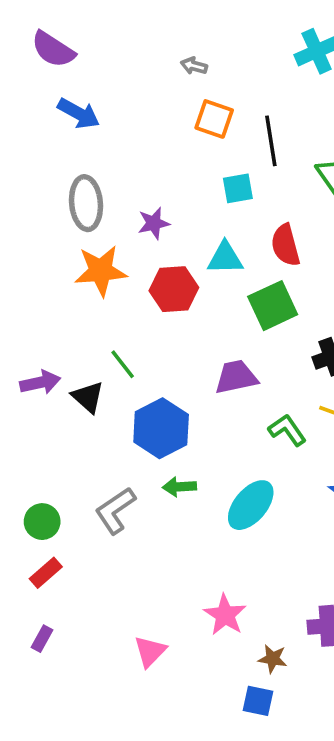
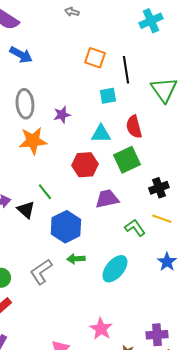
gray arrow: (194, 66) -> (72, 12), moved
red hexagon: (174, 289) -> (85, 165), moved

